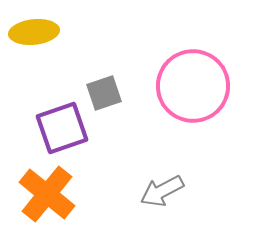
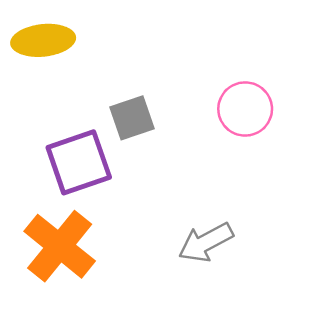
pink circle: (193, 86) -> (245, 109), size x0.6

